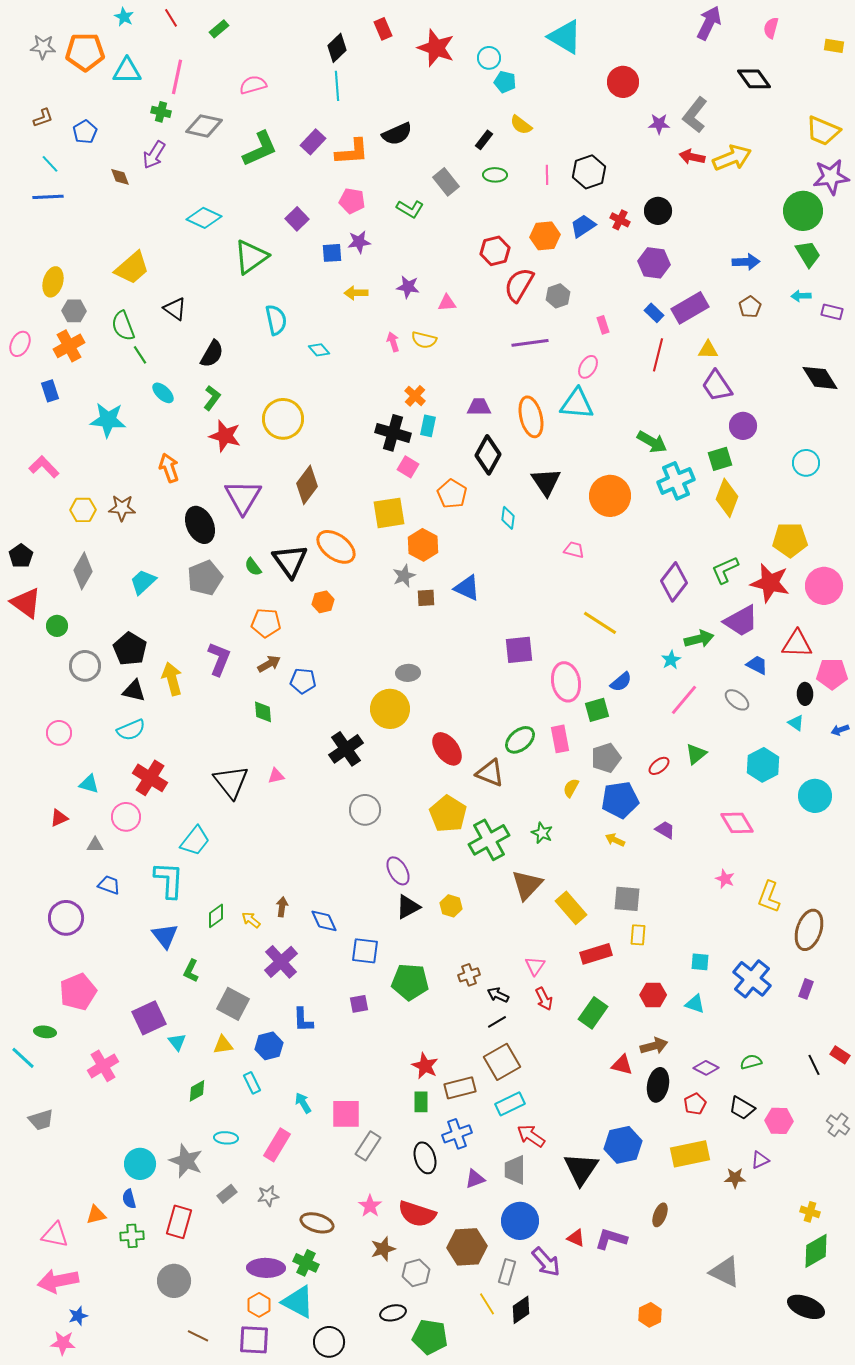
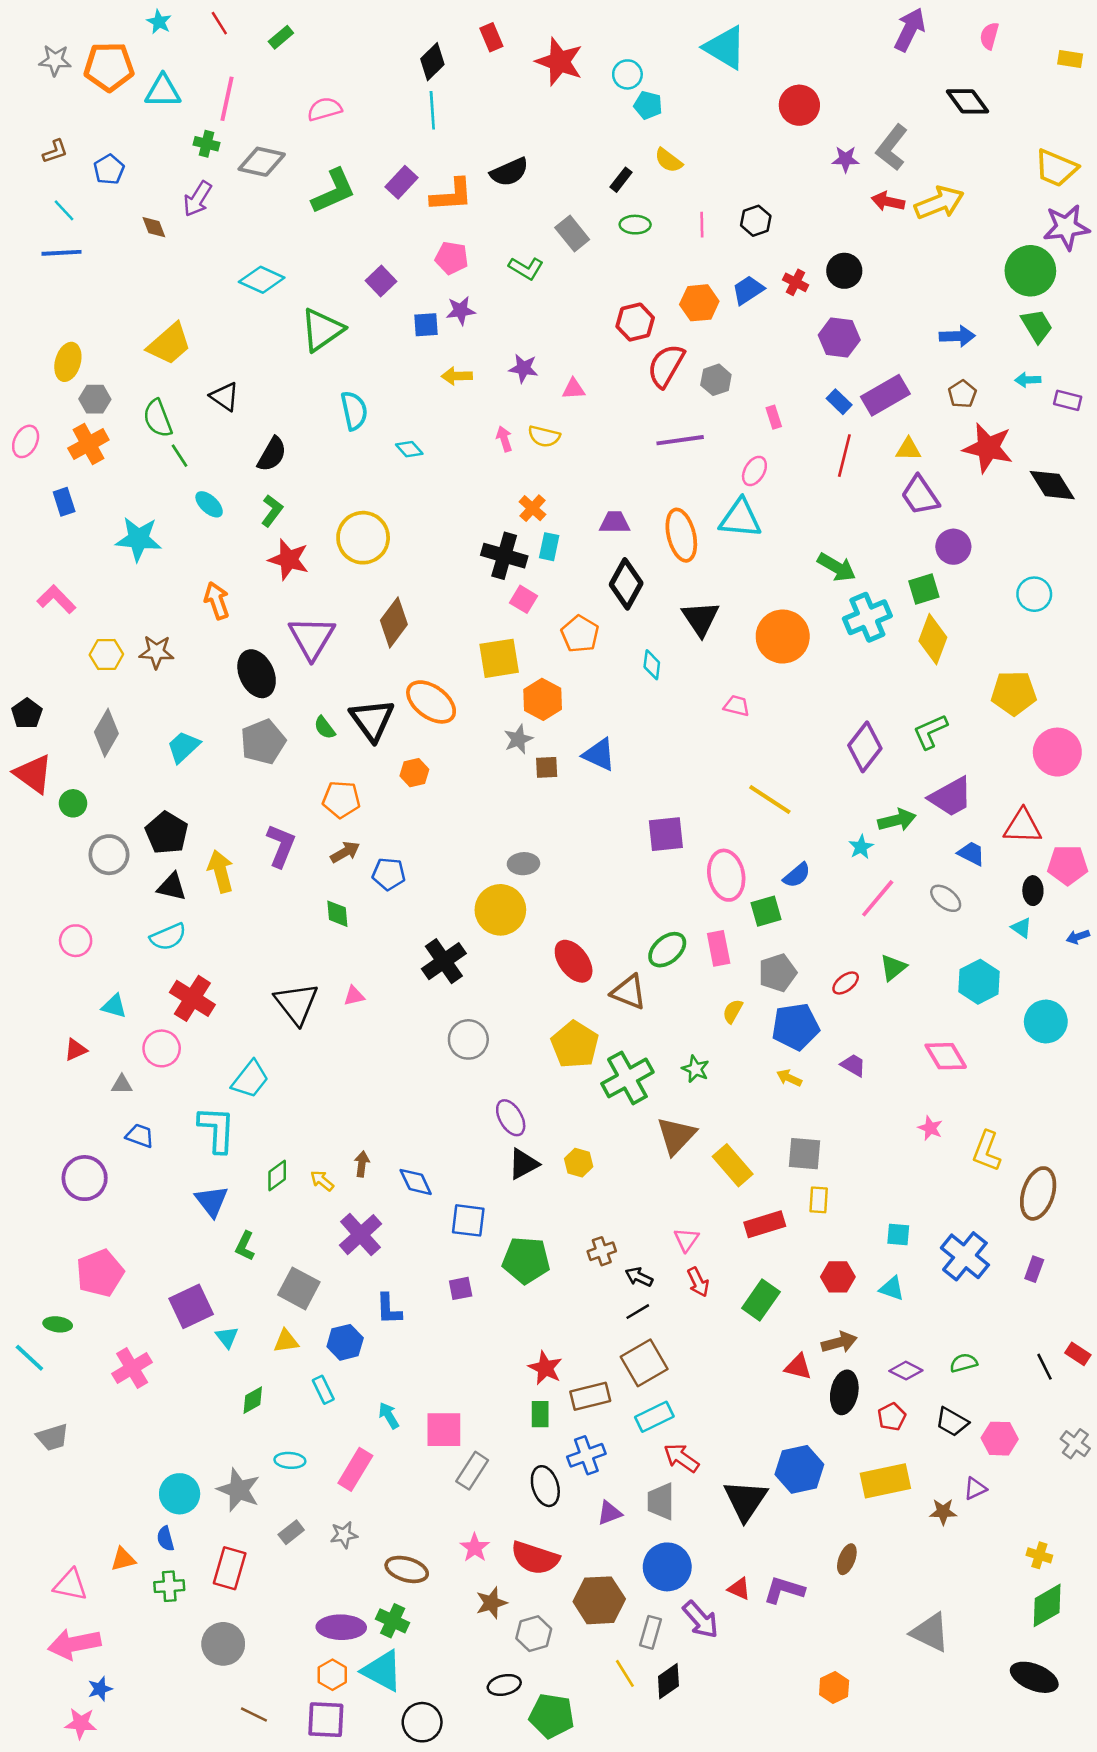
black hexagon: (589, 172) -> (756, 221), size x0.7
red star: (770, 583) -> (988, 448), moved

